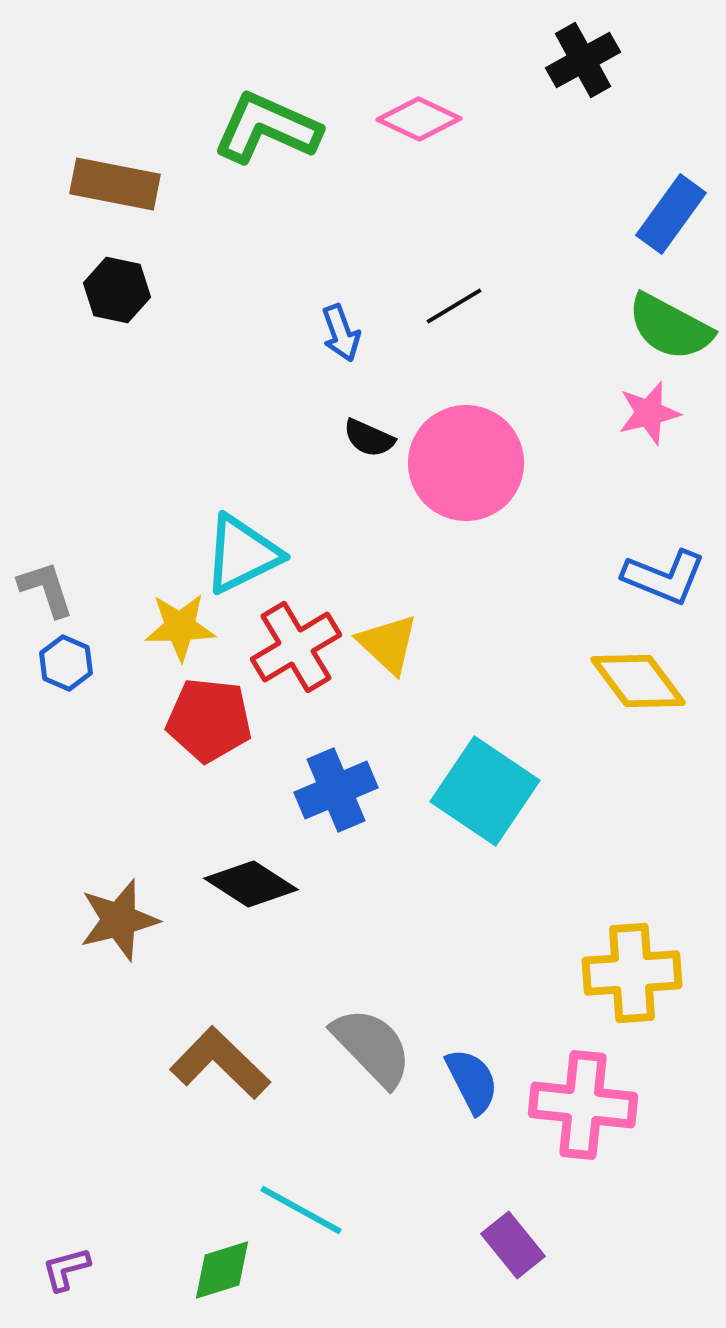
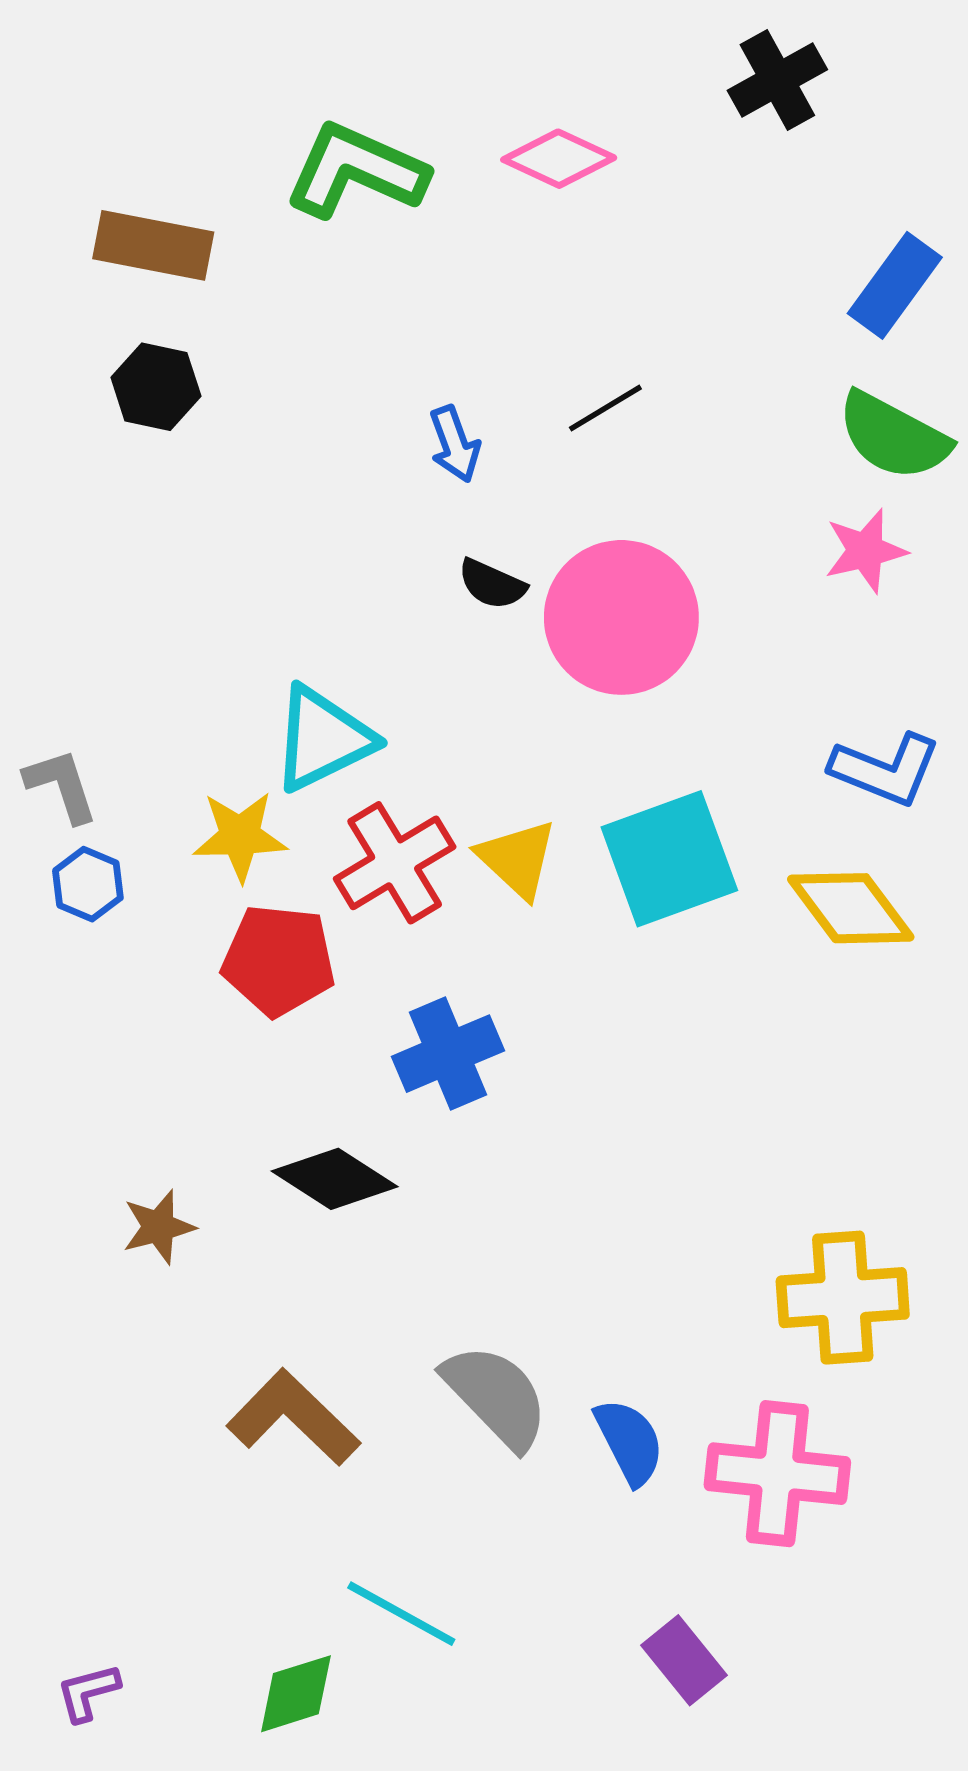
cyan square: (485, 791) -> (669, 859), moved, turned 36
brown star: (119, 920) -> (159, 1227), size x0.7

